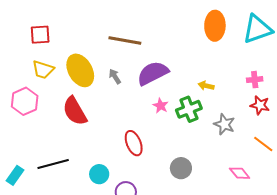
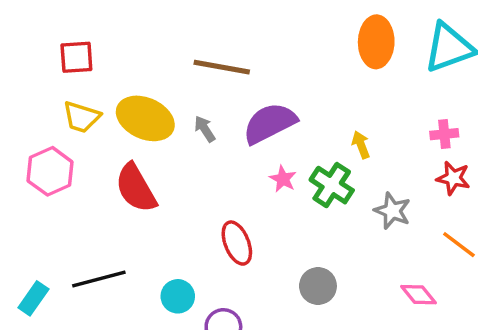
yellow ellipse: (80, 70) -> (145, 118), turned -36
yellow arrow: (206, 86) -> (361, 145), turned 56
green cross: (189, 109) -> (332, 185), turned -35

